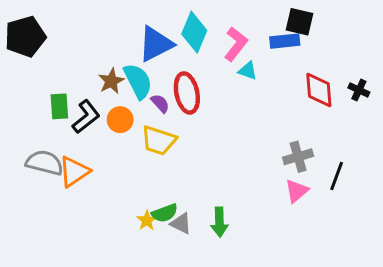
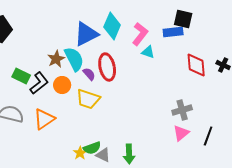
green rectangle: (59, 106) -> (21, 76), turned -60
orange triangle: (74, 172) -> (44, 119), moved
black line: (337, 176) -> (208, 136), moved

